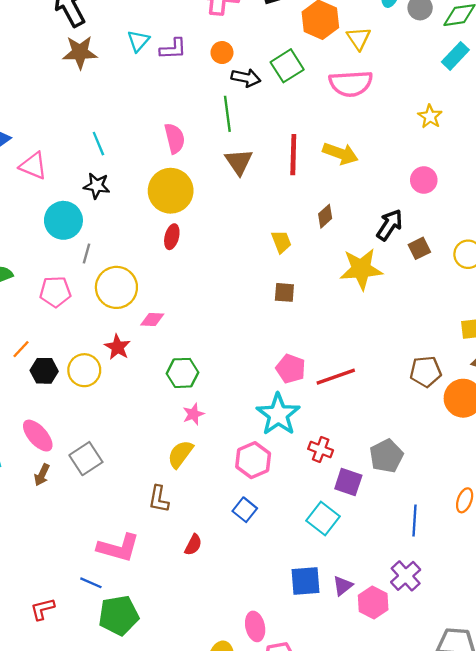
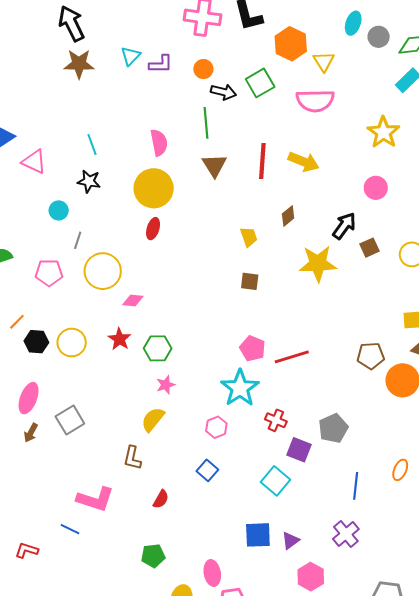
yellow star: (430, 116) -> (383, 132), size x1.5
cyan circle: (63, 220) -> (59, 210), size x0.6
red star: (117, 347) -> (120, 339), moved
pink ellipse: (38, 436) -> (29, 398), turned 60
pink hexagon: (253, 460) -> (216, 427), size x0.7
pink hexagon: (373, 603) -> (311, 577), moved
red L-shape: (43, 609) -> (27, 550), turned 30
green pentagon: (119, 615) -> (153, 556), moved, size x0.7

